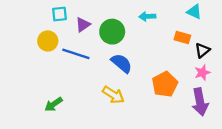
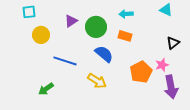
cyan square: (59, 14) -> (29, 12), moved
orange rectangle: (182, 37) -> (125, 36), moved
blue line: (76, 54) -> (65, 61), moved
pink star: (202, 73) -> (162, 65), moved

